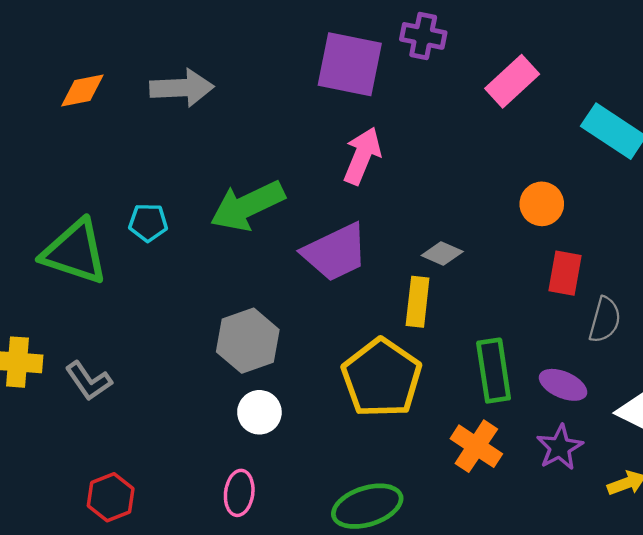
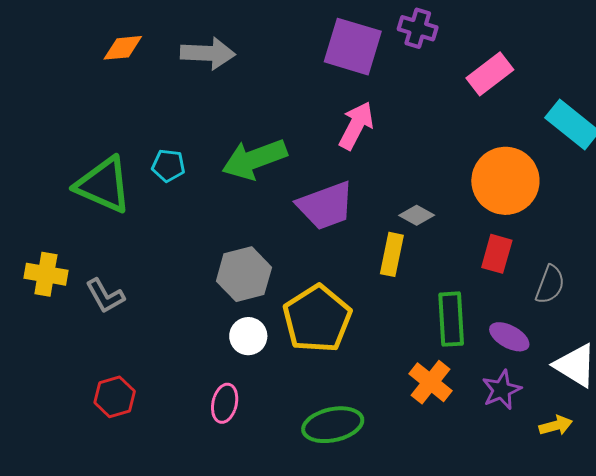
orange circle: (542, 204) -> (505, 181), size x1.8
red rectangle: (565, 273) -> (497, 254), moved
yellow pentagon: (382, 378) -> (317, 319), moved

